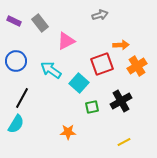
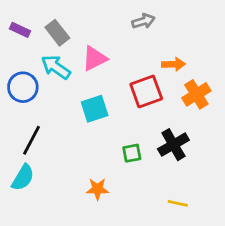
cyan arrow: (51, 70) -> (56, 67), moved
cyan square: (79, 83) -> (95, 109), moved, turned 30
yellow line: (124, 142) -> (178, 203), turned 40

